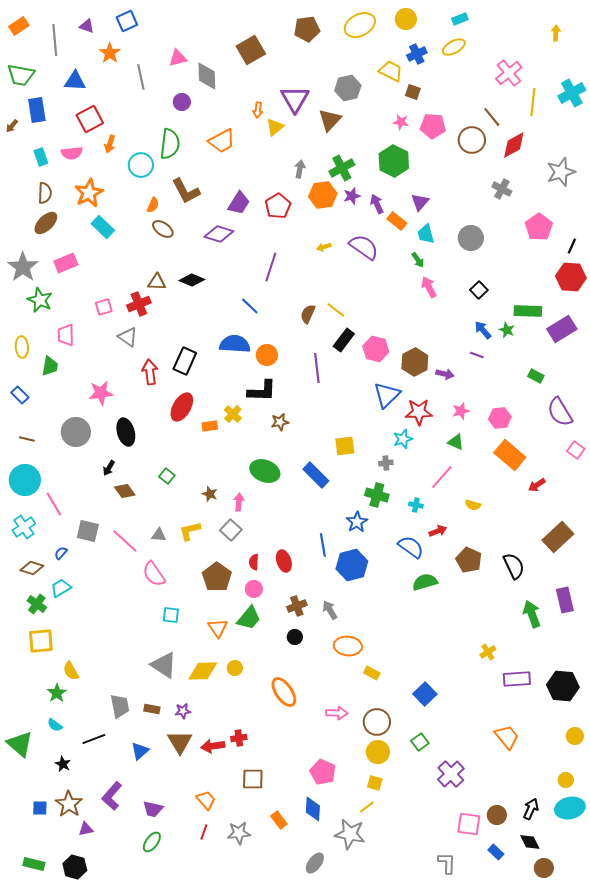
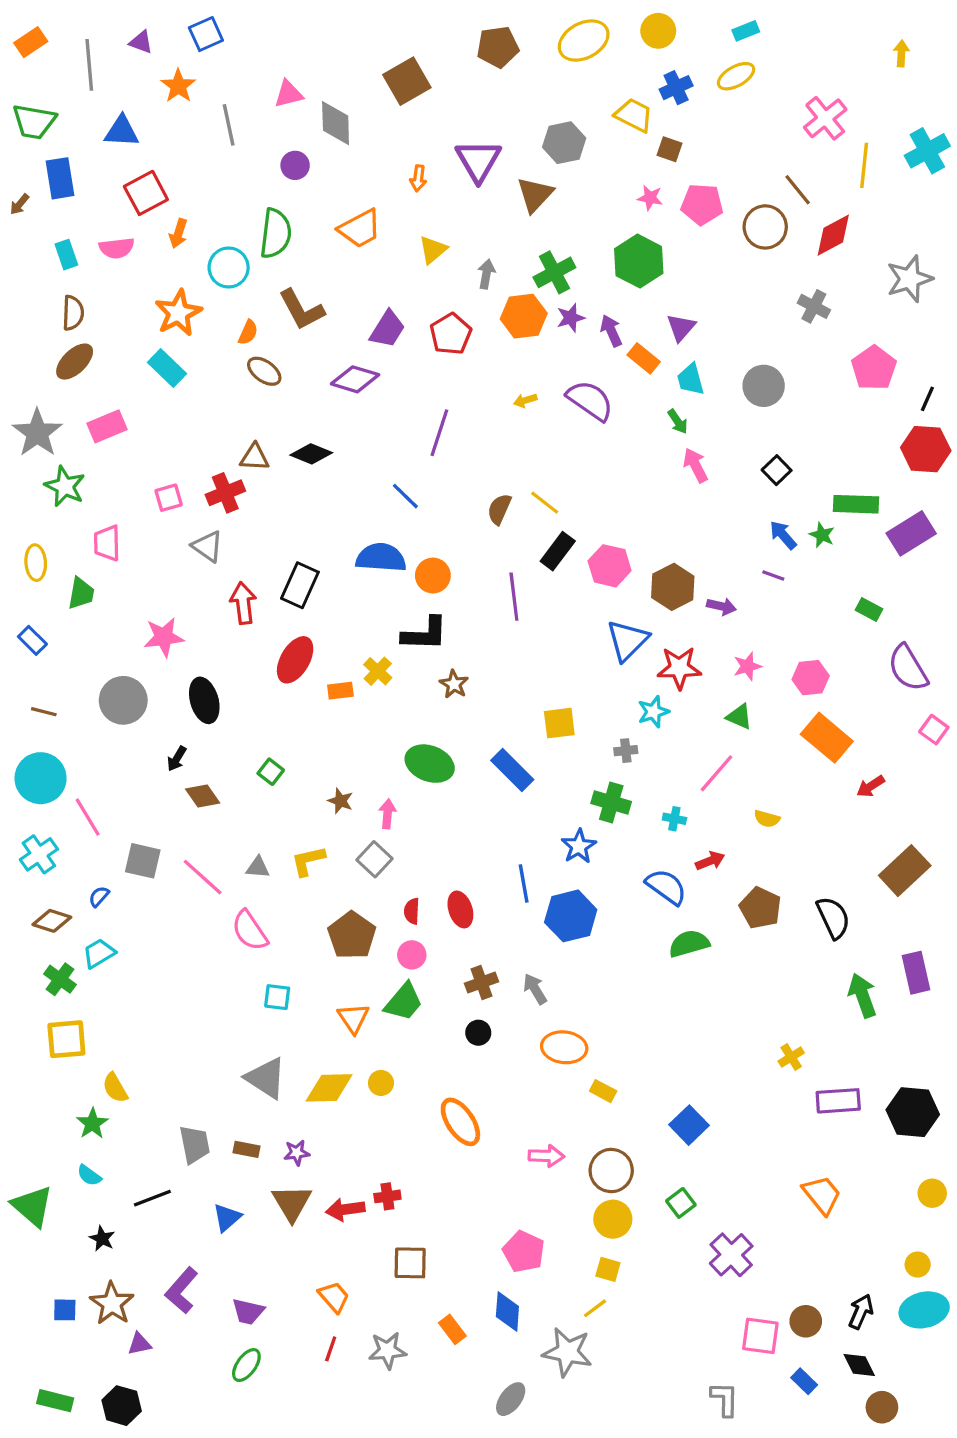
yellow triangle: (275, 127) -> (433, 250), moved
orange star: (89, 193) -> (178, 313), moved
brown star: (280, 422) -> (454, 684), turned -30

